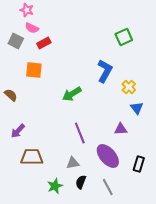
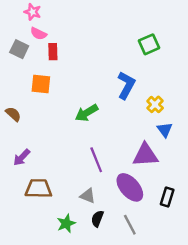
red rectangle: (44, 43) -> (53, 52), turned -64
purple triangle: (121, 129) -> (145, 155), size x1.6
gray triangle: (73, 163) -> (88, 196), turned 32

